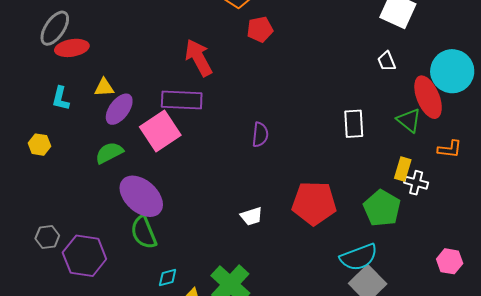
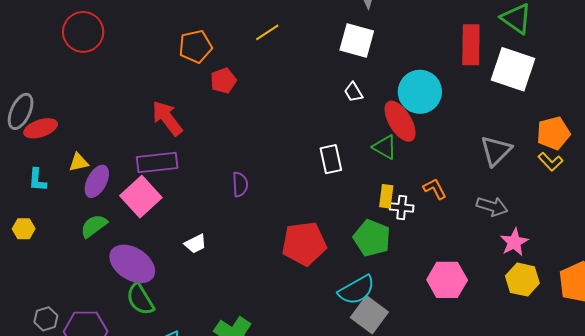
orange L-shape: (450, 149) -> (435, 189), moved, turned -115
white trapezoid: (251, 216) -> (195, 244), moved
pink hexagon: (450, 261) -> (447, 280), size x1.5

